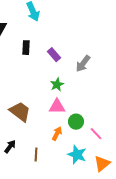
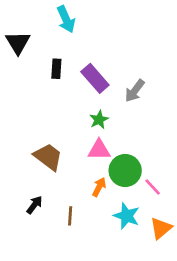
purple rectangle: (54, 55) -> (95, 78), size x1.5
green circle: (76, 122) -> (125, 171), size x1.5

